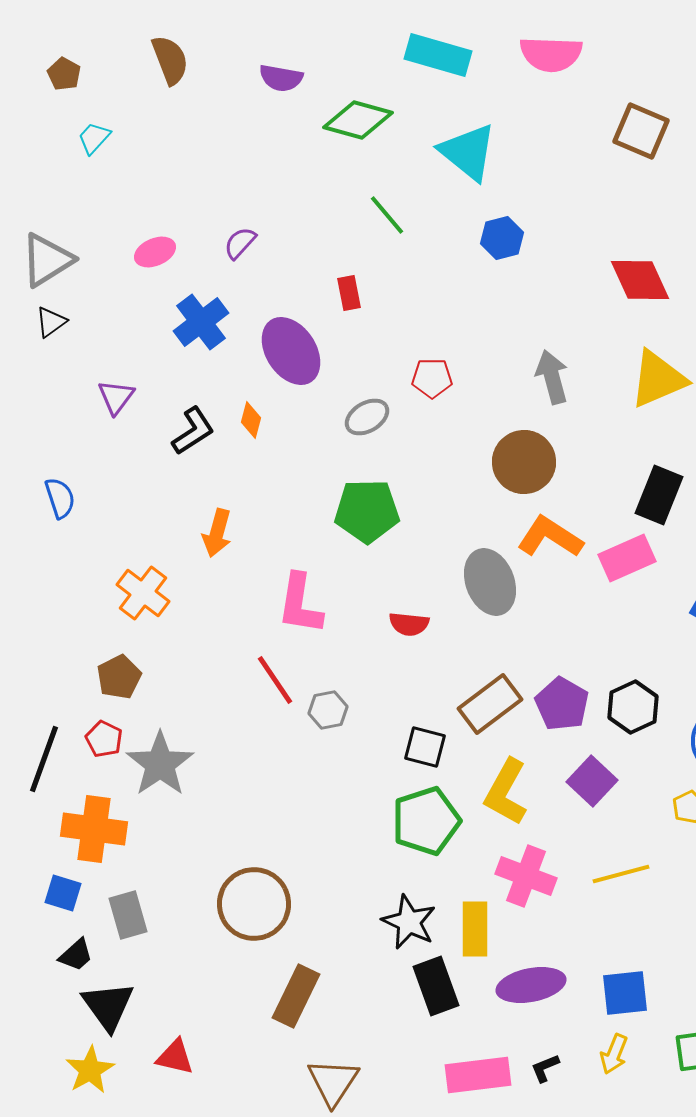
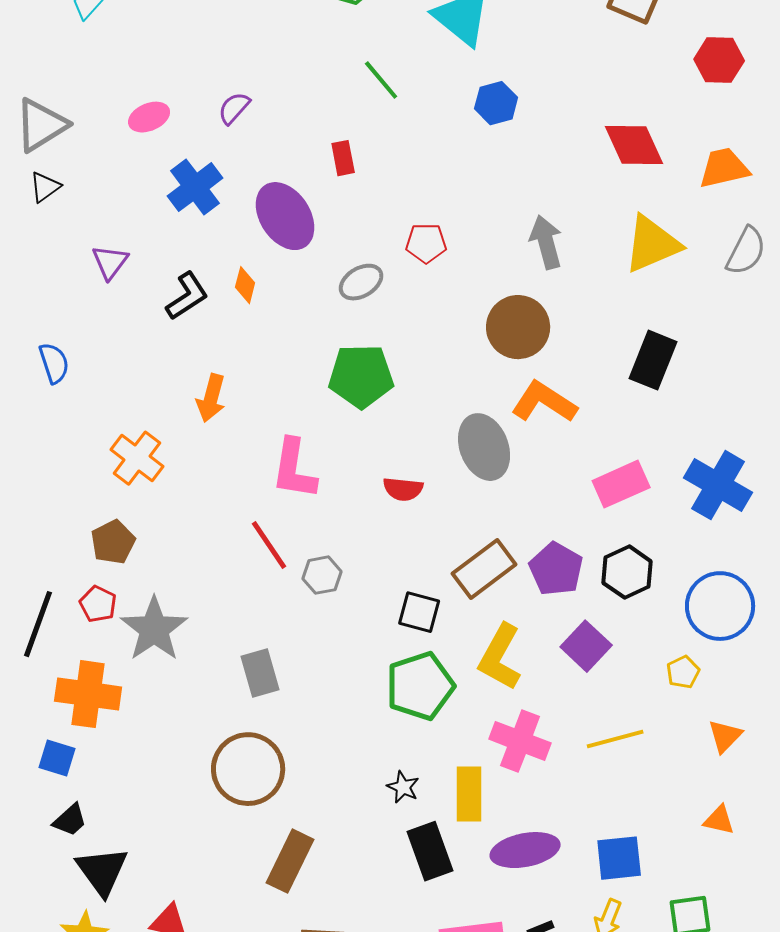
pink rectangle: (627, 558) -> (621, 484), moved
gray rectangle: (128, 915) -> (260, 673), moved
black star: (409, 922) -> (403, 787), size x0.6

